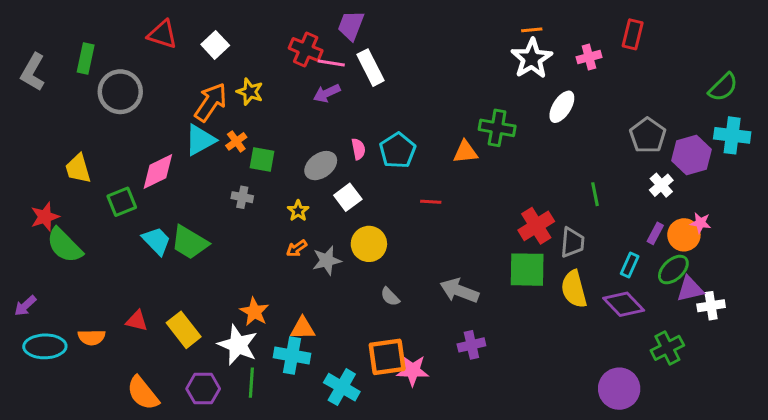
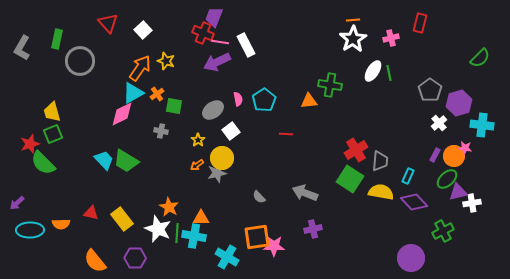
purple trapezoid: (351, 25) -> (214, 17), moved
red triangle: (162, 34) -> (108, 23), turned 30
purple arrow: (327, 93) -> (217, 62), size x1.5
cyan cross: (732, 135) -> (482, 125), moved
pink diamond: (158, 172) -> (122, 114), moved
green line: (595, 194) -> (389, 73), moved
green square: (122, 202) -> (53, 134), moved
yellow circle: (369, 244) -> (222, 158), moved
cyan rectangle: (630, 265) -> (408, 176), moved
green square: (527, 270) -> (350, 179), turned 32
yellow semicircle: (574, 289) -> (381, 192), turned 115
green line: (251, 383) -> (177, 233), moved

